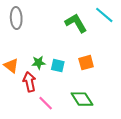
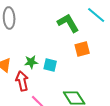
orange square: (86, 63) -> (82, 49), moved

